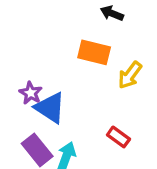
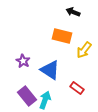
blue triangle: (50, 108) -> (50, 70), moved

